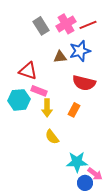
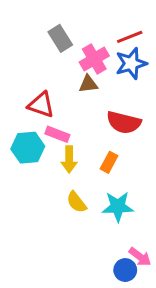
pink cross: (66, 24) -> (94, 59), moved
blue star: (80, 51) -> (131, 63), moved
cyan star: (77, 162) -> (118, 207), moved

